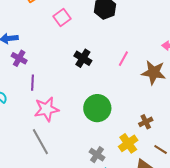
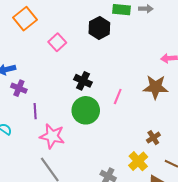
pink line: (123, 59) -> (118, 97), moved
green circle: (97, 108) -> (86, 110), moved
pink star: (46, 109) -> (52, 136), turned 30

